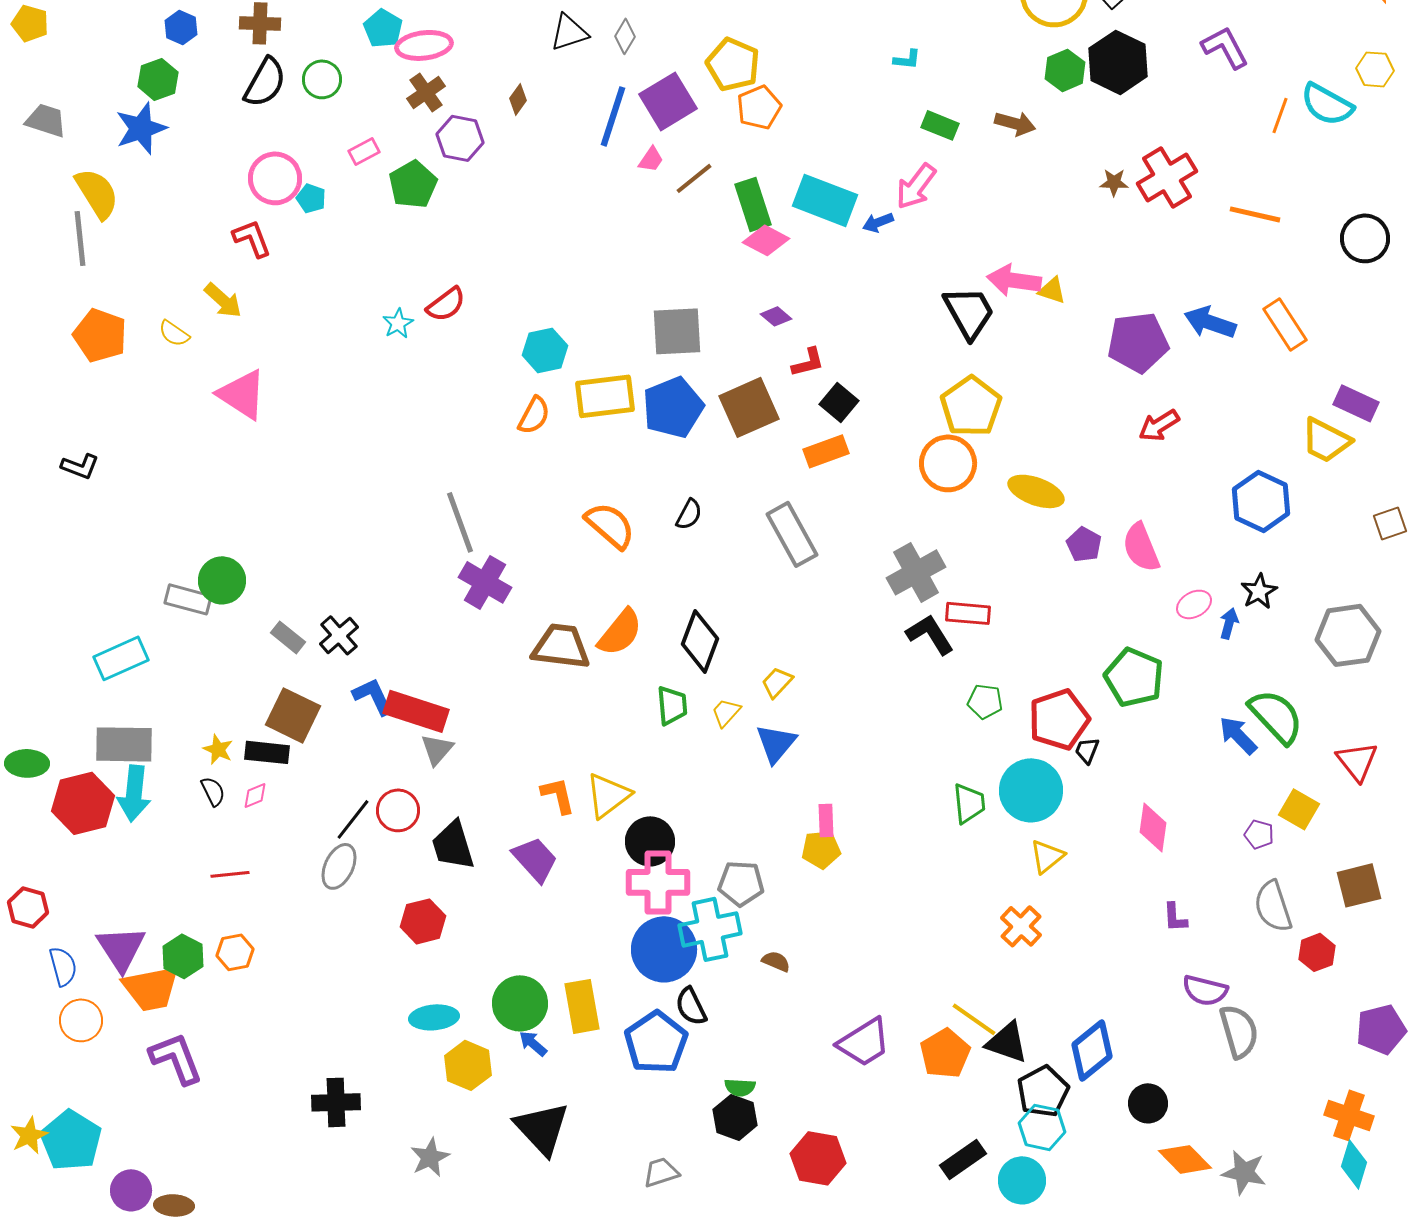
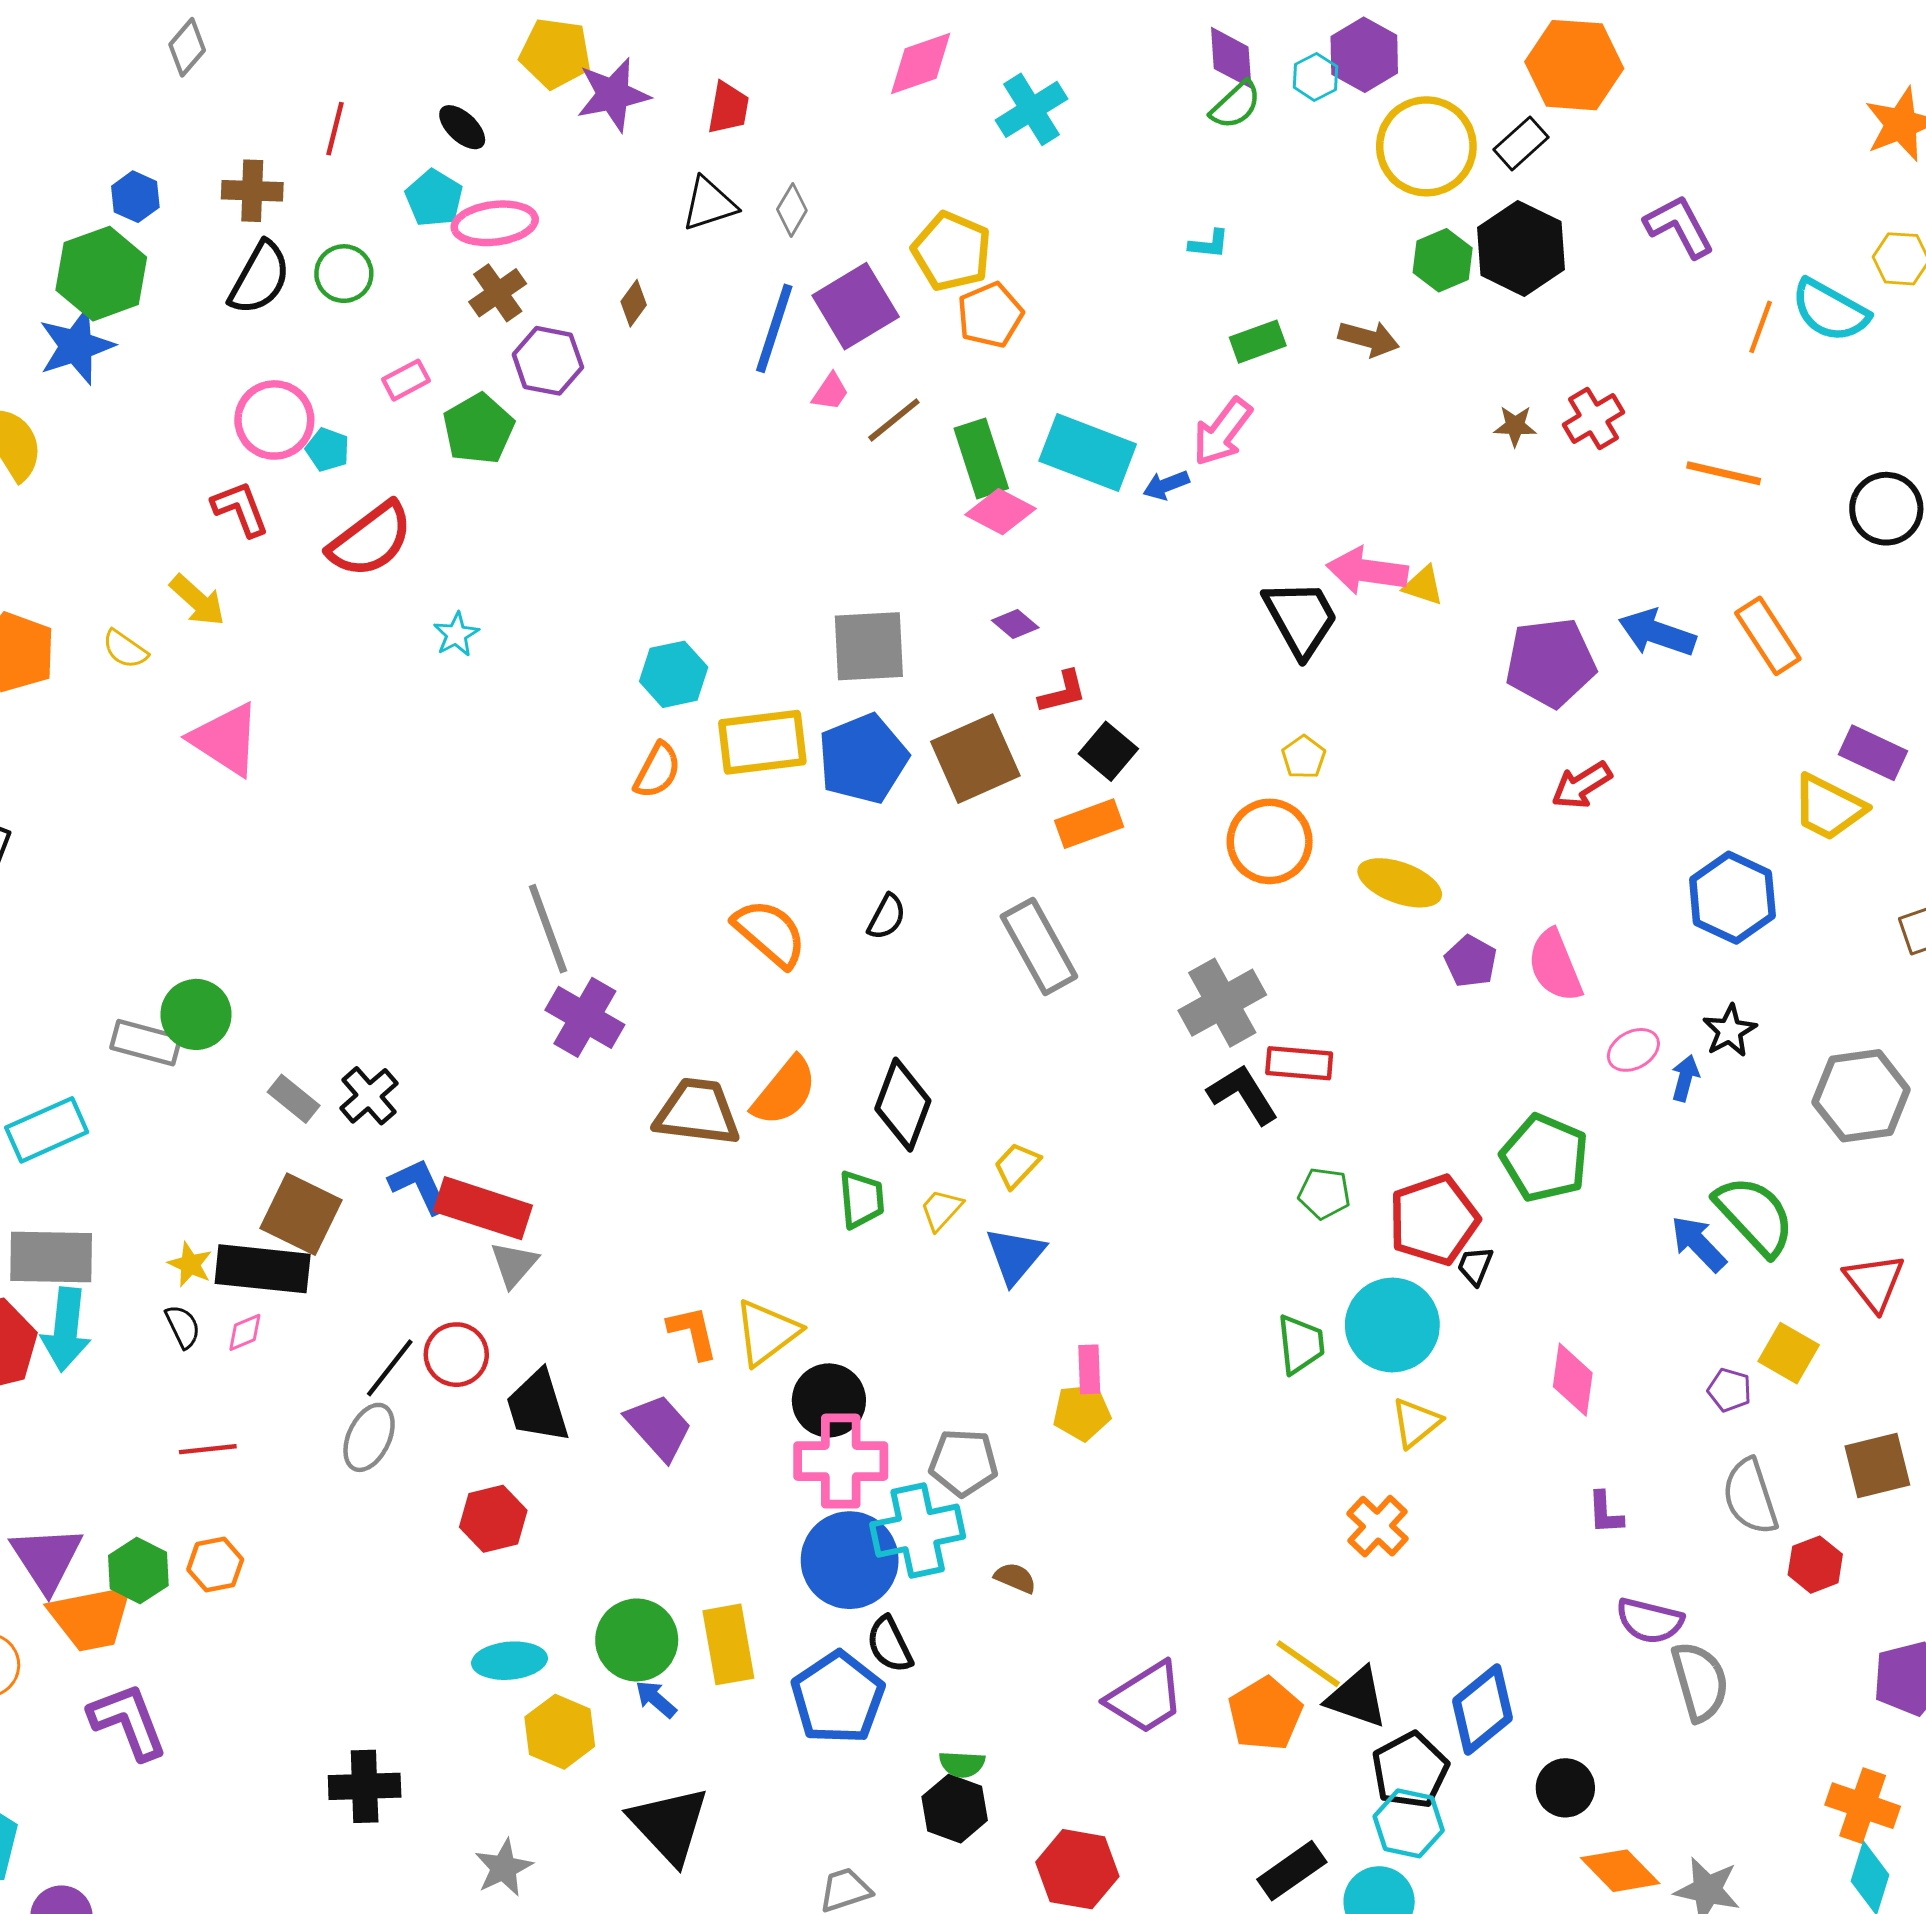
green hexagon: (158, 79) -> (101, 274), size x1.5
green rectangle: (940, 125) -> (1258, 342), turned -42
red cross: (1167, 177) -> (1593, 418), size x0.7
red semicircle: (446, 304) -> (370, 540), moved, size x1.5
yellow pentagon: (971, 406) -> (1304, 757), size x0.5
black rectangle: (267, 752) -> (263, 1269), size x1.4

